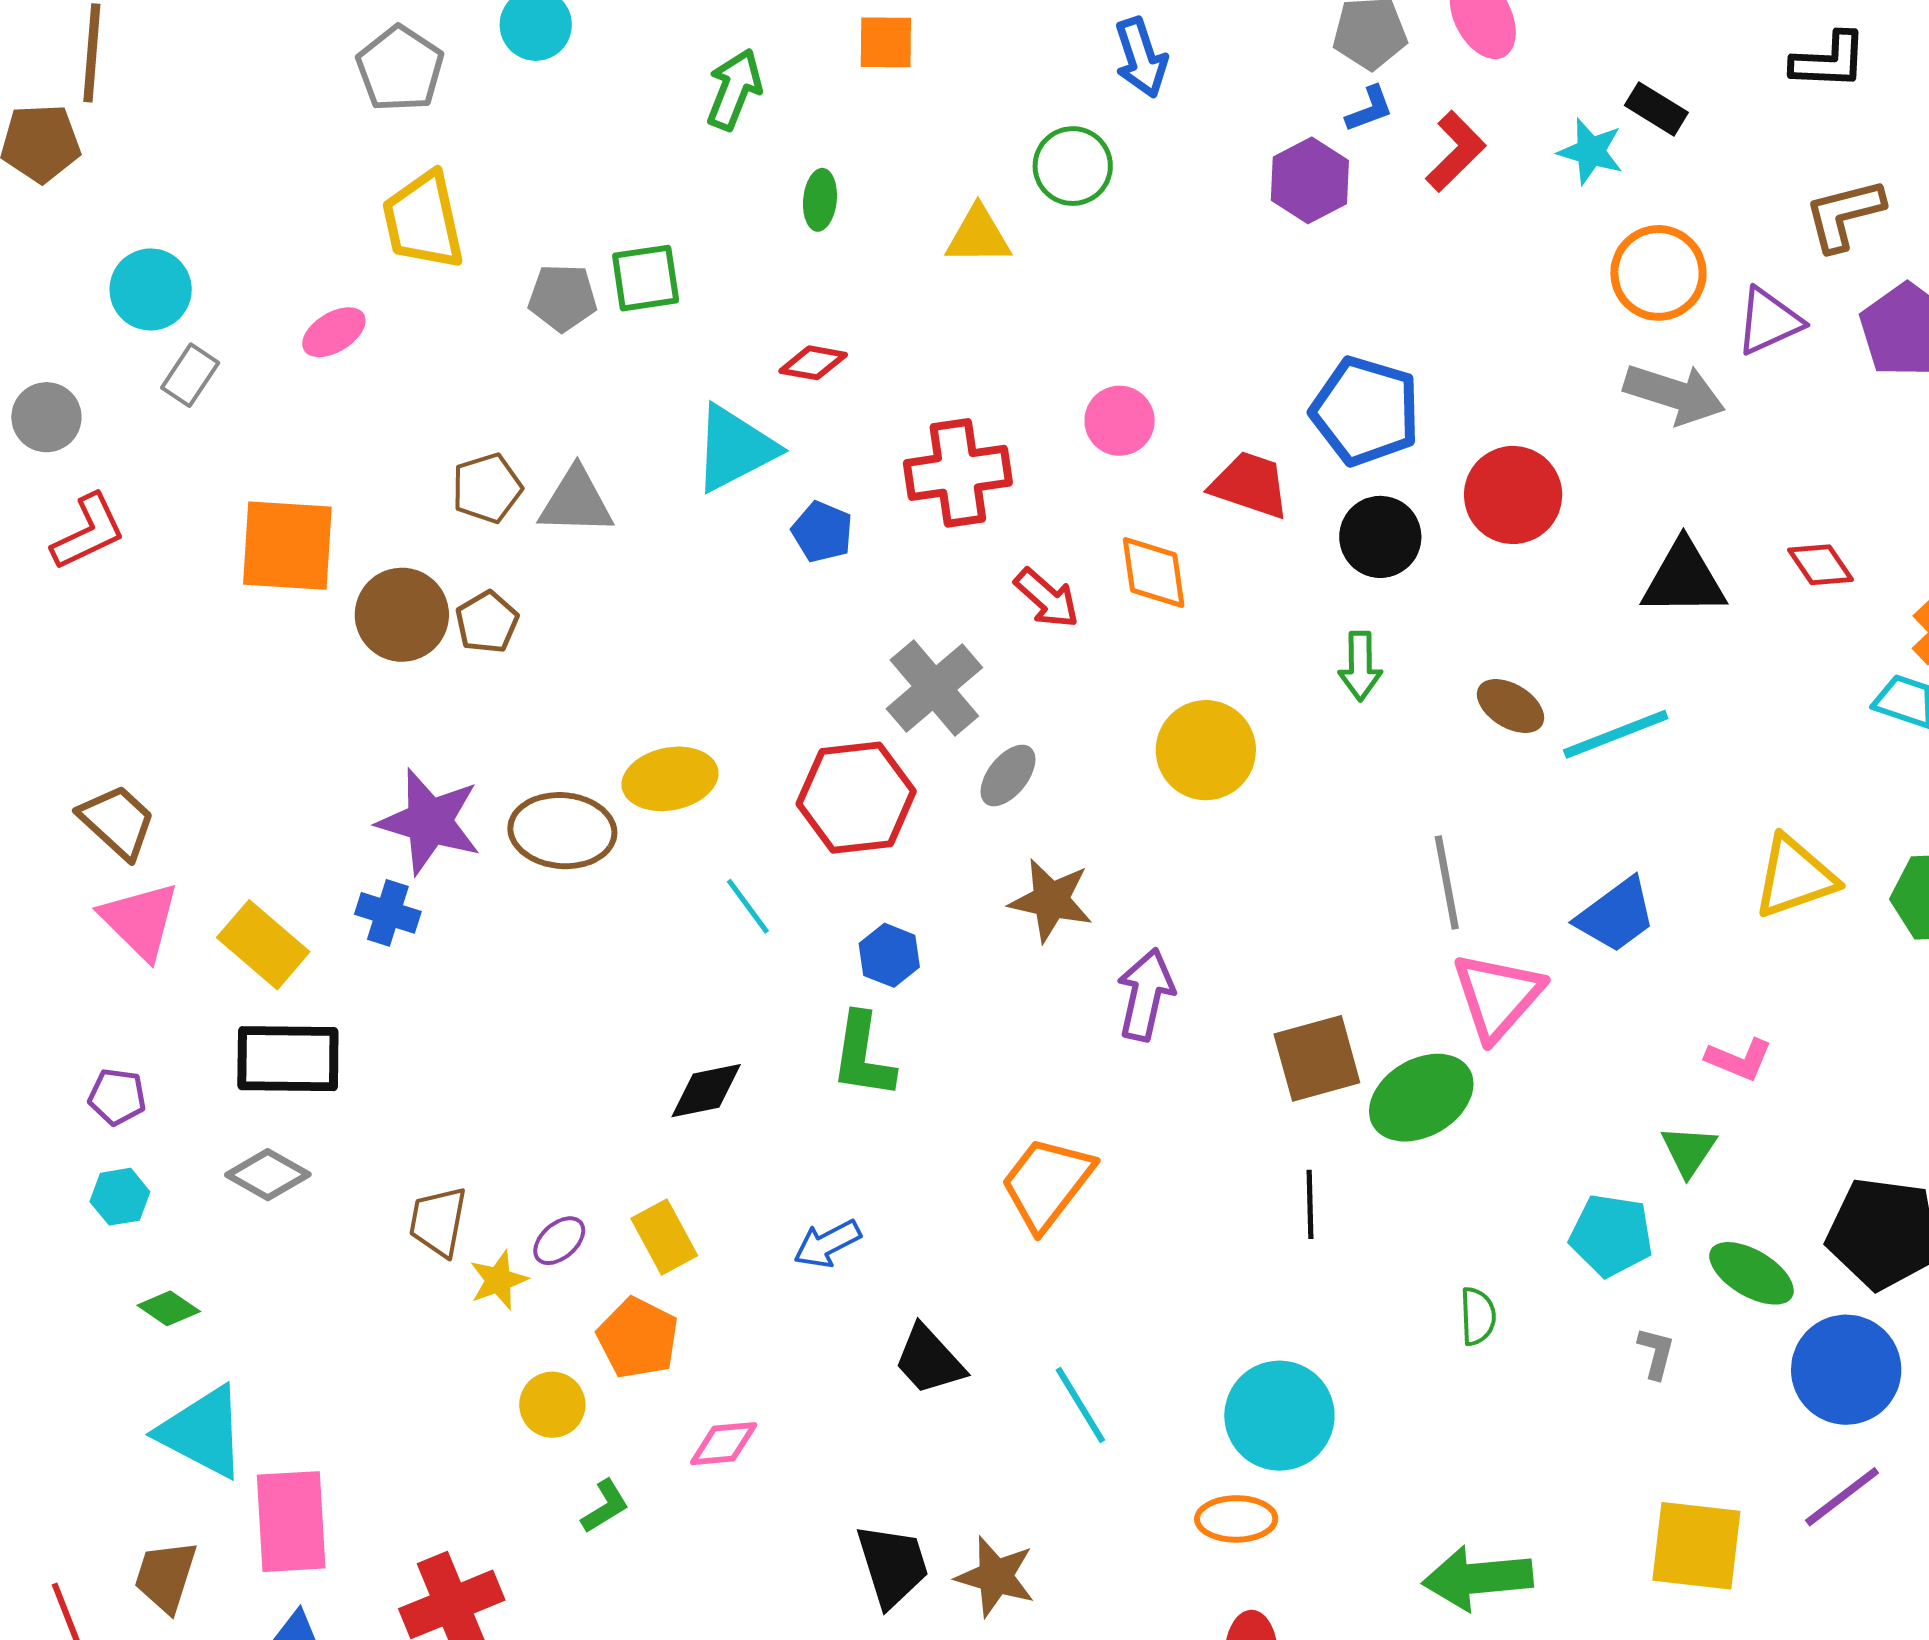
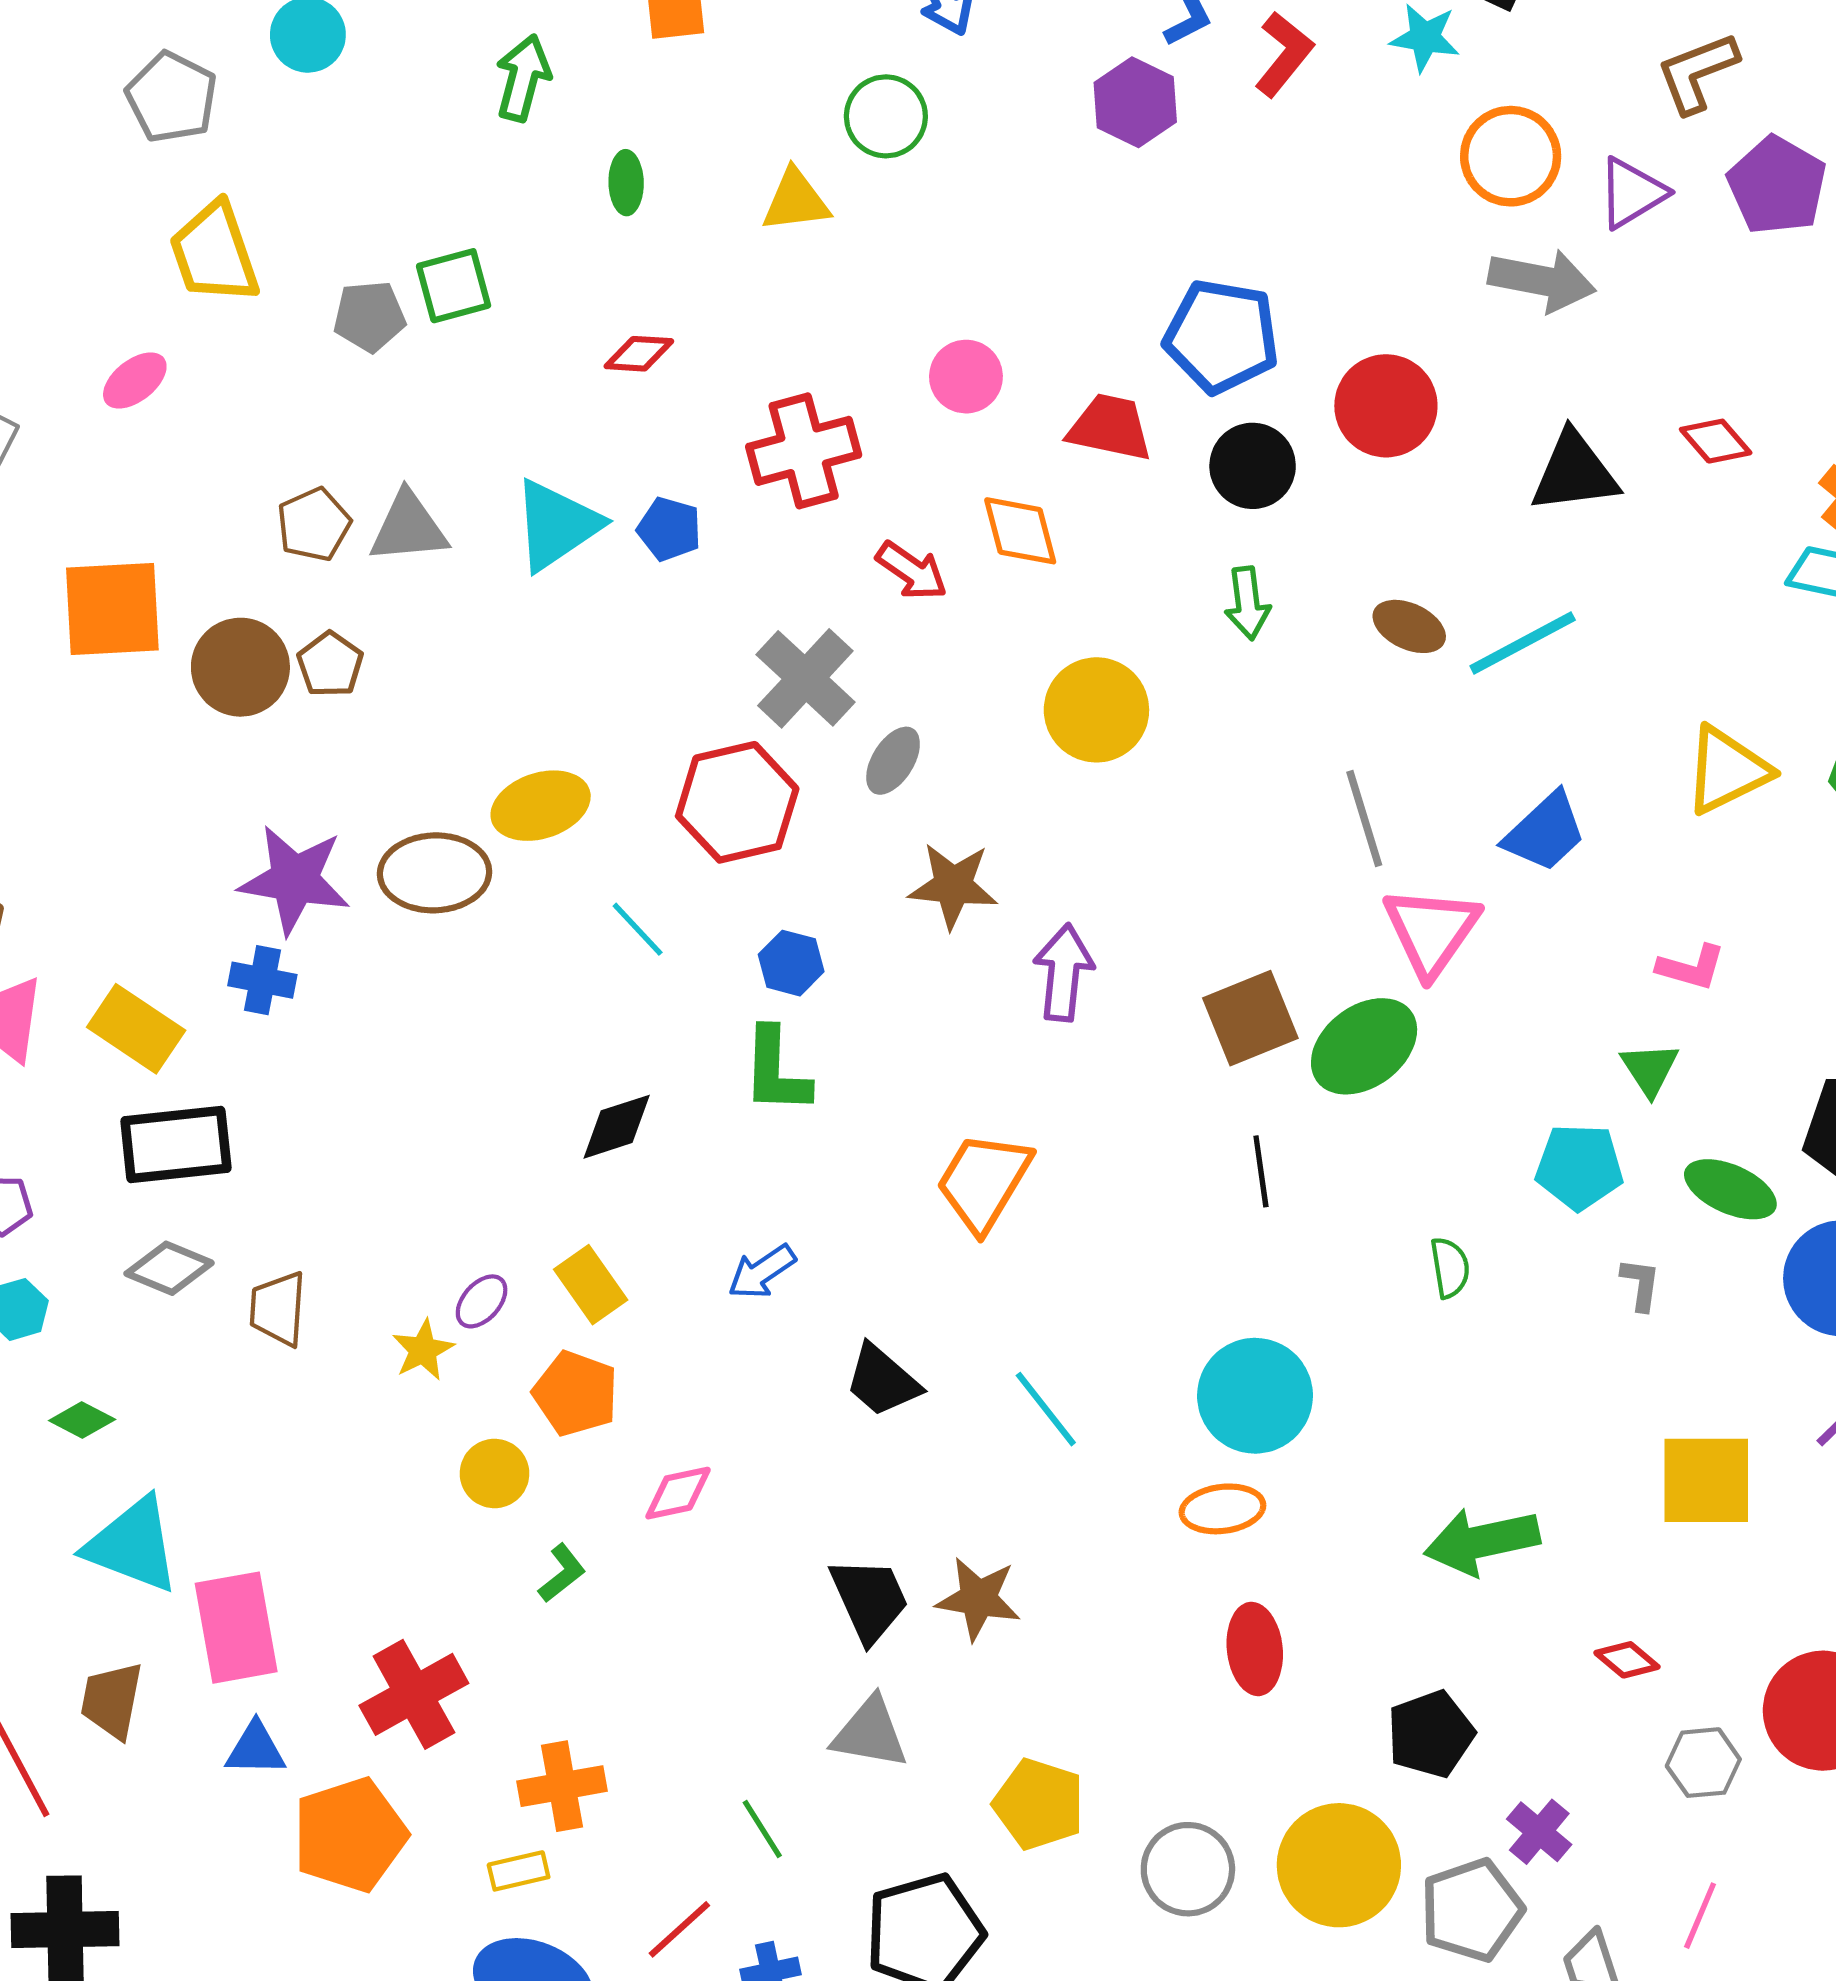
cyan triangle: (735, 448) -> (556, 525), moved
brown trapezoid: (438, 1221) -> (278, 1309), moved

